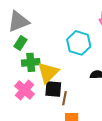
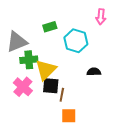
gray triangle: (18, 21) -> (17, 42), moved
green rectangle: (20, 43) -> (50, 27), moved, turned 40

